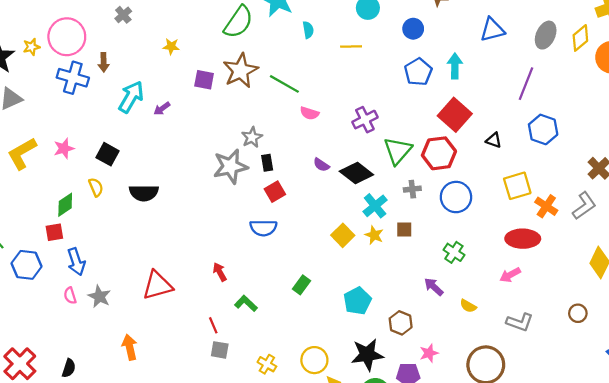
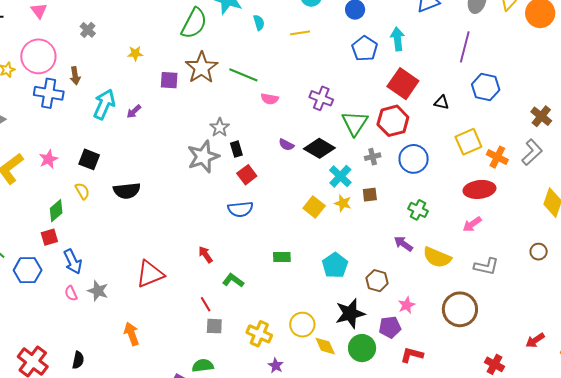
purple cross: (365, 120) -> (321, 98), turned -35
green rectangle: (301, 285) -> (282, 257), turned 60
yellow semicircle: (468, 306) -> (437, 257), size x1.8
yellow cross: (267, 364) -> (259, 334), size x1.4

